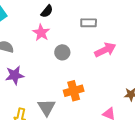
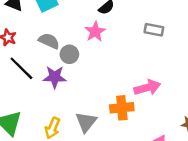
pink arrow: (105, 50) -> (147, 88), moved
gray circle: (62, 52) -> (69, 54), moved

